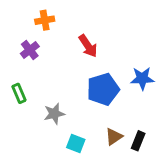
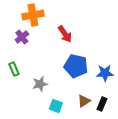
orange cross: (45, 20) -> (33, 15), size x1.5
blue star: (142, 78) -> (105, 73), moved
blue pentagon: (103, 89) -> (76, 66), turned 30

